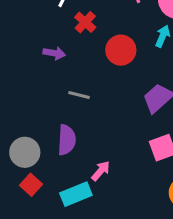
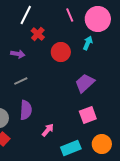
gray line: (79, 95) -> (21, 81), moved, turned -40
cyan rectangle: (76, 194) -> (71, 148), moved

